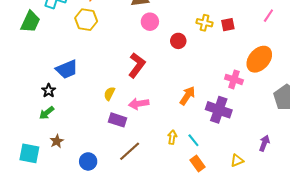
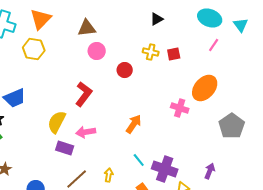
yellow semicircle: (109, 94) -> (57, 122), size x1.6
purple cross: (219, 110) -> (165, 169), moved
yellow arrow: (172, 137) -> (109, 175), moved
cyan line: (193, 140) -> (139, 160), moved

